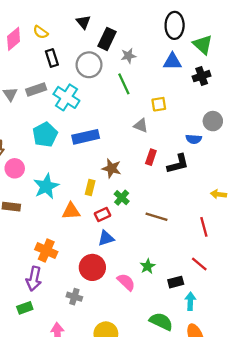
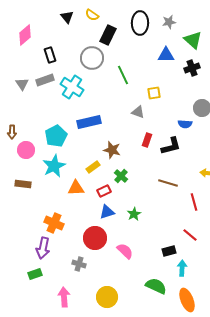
black triangle: (83, 22) -> (67, 17), moved
black ellipse: (175, 25) -> (140, 23), moved
yellow semicircle: (41, 32) -> (92, 15), moved
gray star: (128, 56) -> (169, 22), moved
black rectangle: (52, 58) -> (50, 55), moved
cyan pentagon: (45, 135) -> (56, 136), moved
yellow rectangle: (90, 187) -> (93, 167), turned 40
brown line: (157, 217) -> (168, 183), moved
green star: (148, 266) -> (134, 214), moved

